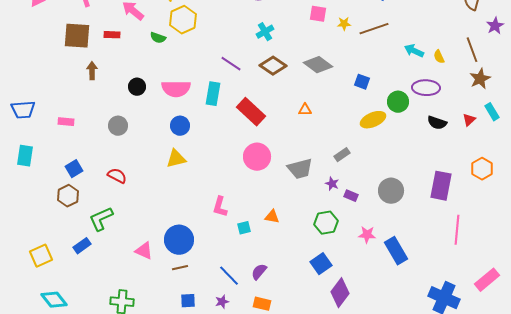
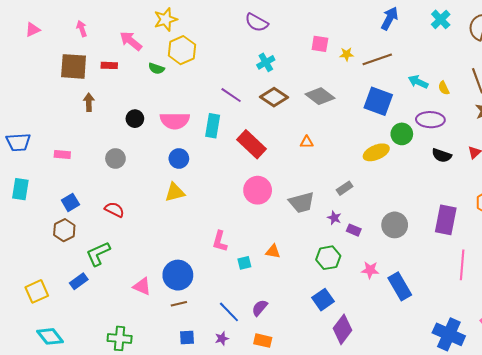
blue square: (362, 82) -> (378, 101), moved, size x1.8

